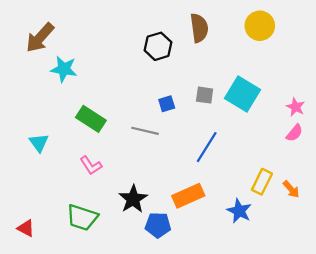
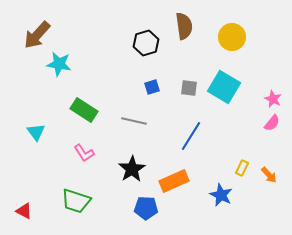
yellow circle: (260, 26) -> (232, 37), moved
blue square: (167, 104) -> (152, 87), moved
yellow rectangle: (262, 182) -> (242, 168), size x0.7
black star: (133, 199) -> (132, 169), moved

